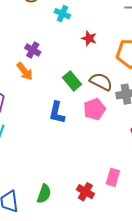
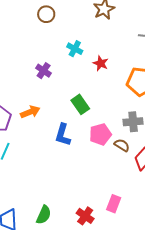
cyan cross: (62, 14) -> (75, 49), moved
orange arrow: (25, 71) -> (30, 112), moved, turned -78
brown semicircle: (101, 82) -> (122, 145), moved, size x0.7

